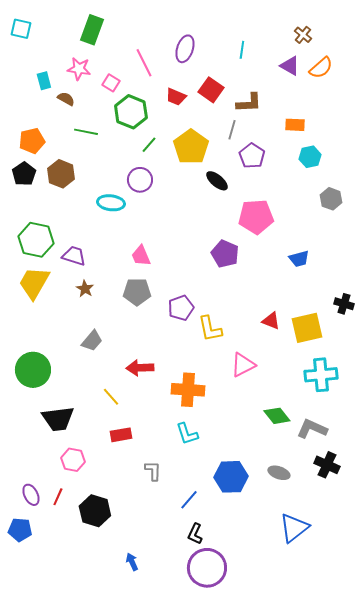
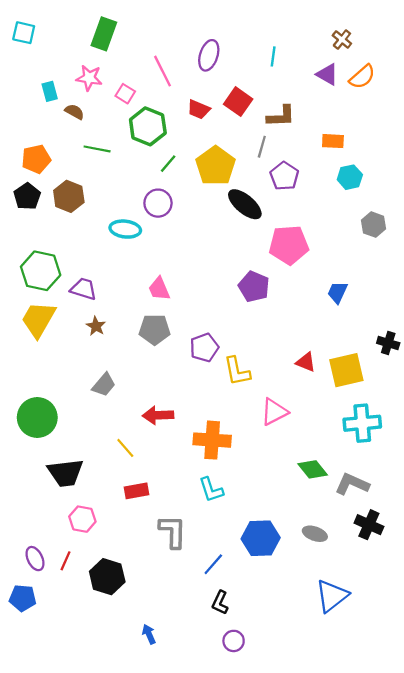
black ellipse: (217, 181) -> (245, 204), size x1.4
blue trapezoid: (299, 259) -> (337, 292), turned 130
gray L-shape: (153, 471) -> (173, 531), size x1.5
purple circle: (207, 568) -> (234, 641), size x0.5

